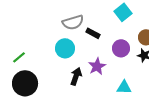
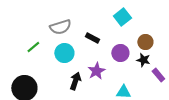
gray semicircle: (73, 22) -> (60, 27), moved
green line: (19, 57) -> (33, 47), moved

